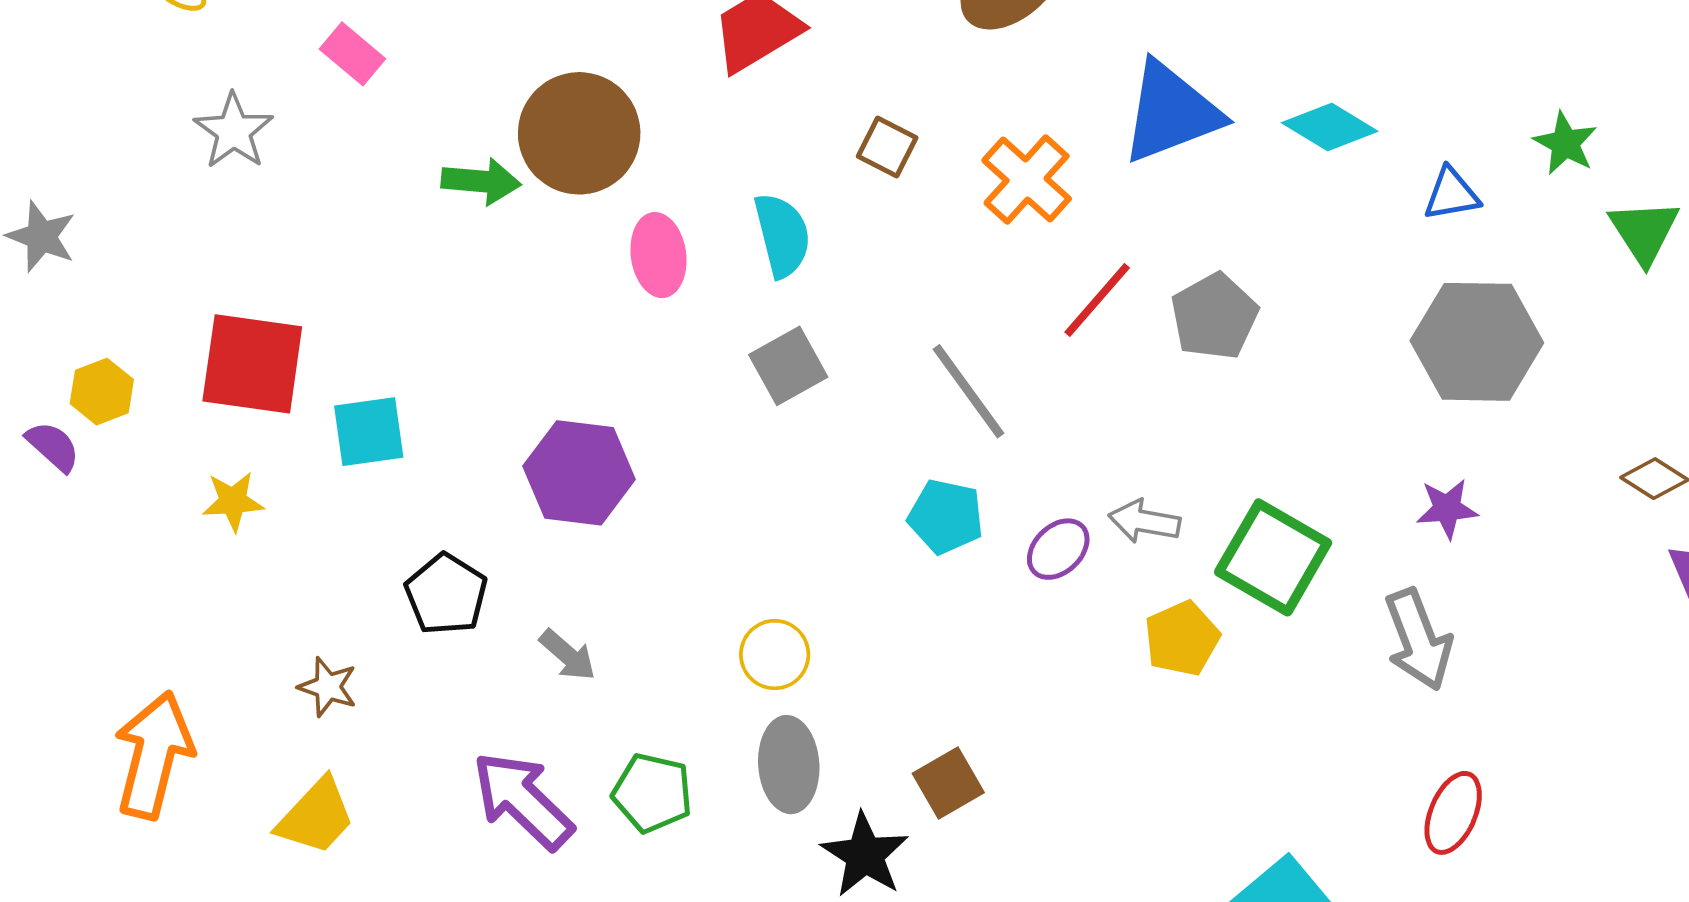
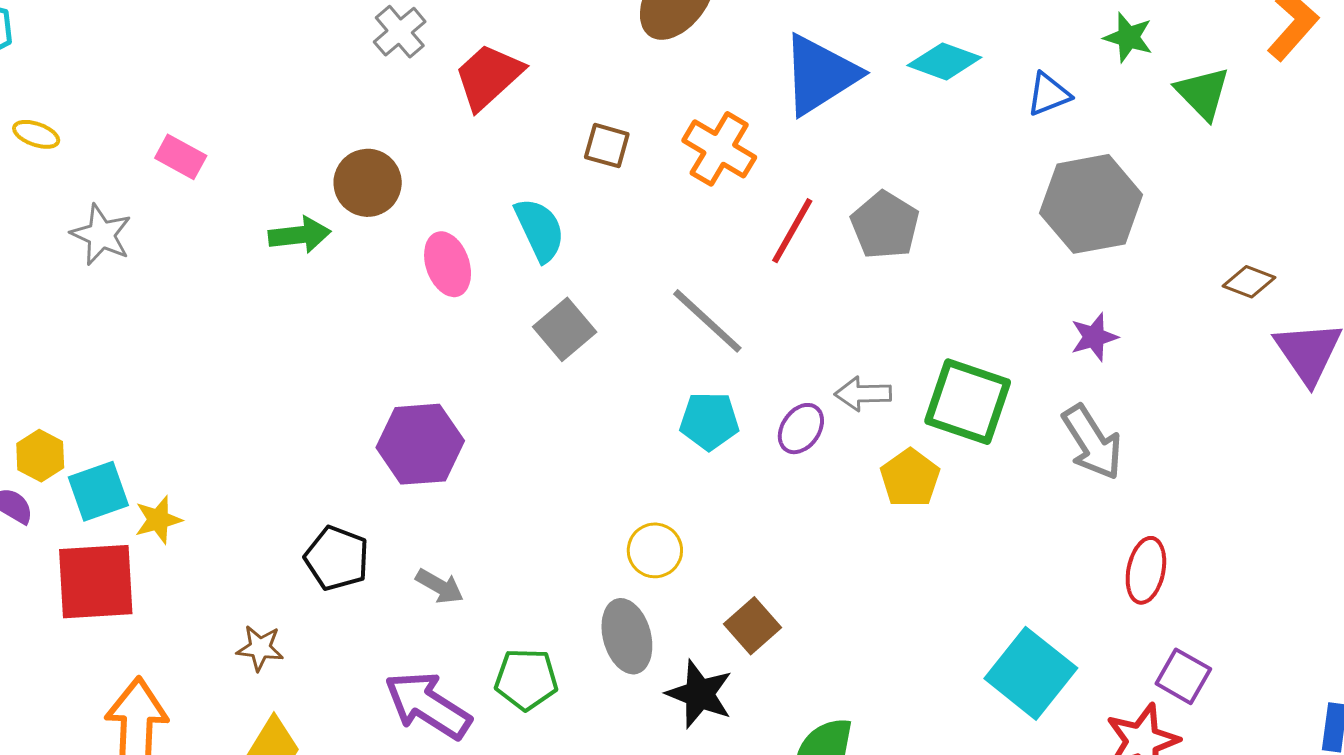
brown circle: (579, 133) -> (368, 183), size x0.7
red square: (252, 364) -> (96, 582), moved
cyan square: (369, 432) -> (98, 491), moved
yellow circle: (775, 655) -> (655, 550), moved

